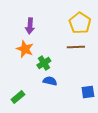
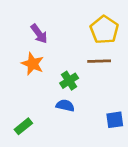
purple arrow: (30, 26) -> (39, 34), turned -42
green cross: (44, 63) -> (69, 81), moved

